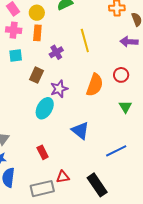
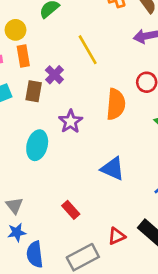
brown rectangle: (36, 75) -> (34, 91), moved
cyan ellipse: (45, 108) -> (37, 145), moved
red triangle: (63, 177) -> (117, 236), moved

